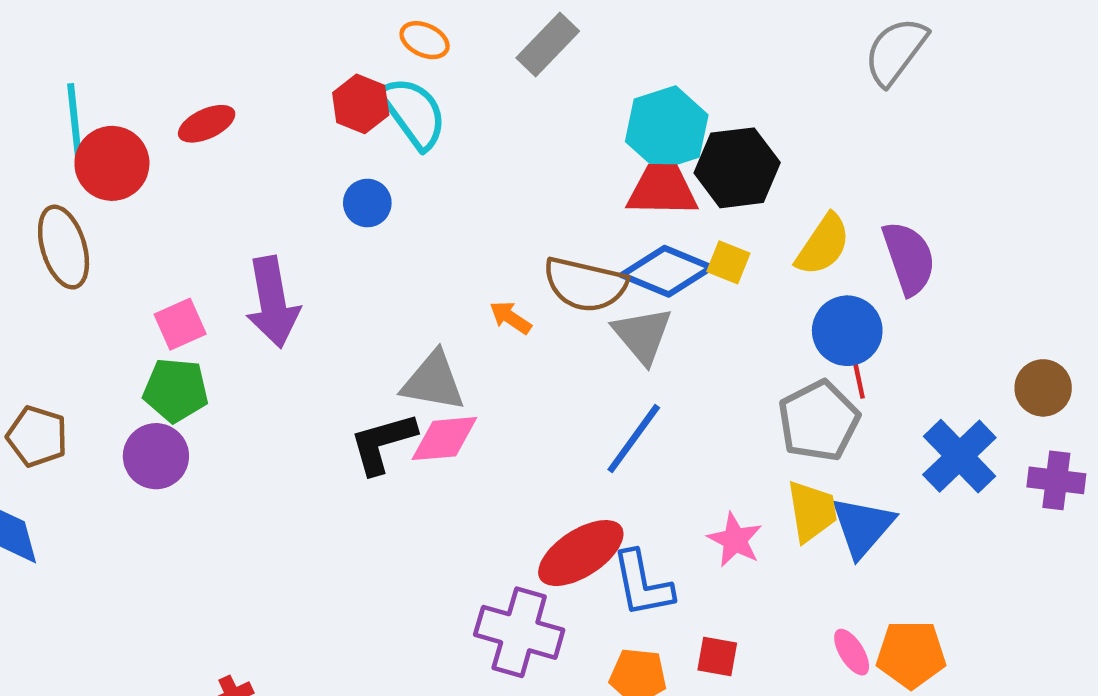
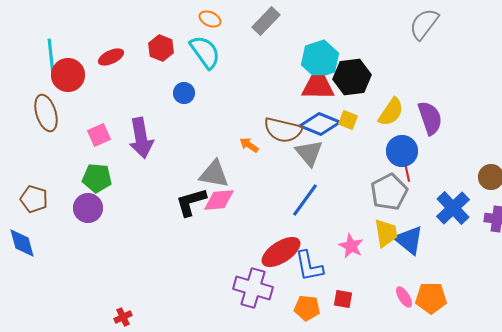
red hexagon: (361, 104) -> (161, 48), moved
pink square: (180, 324) -> (99, 135), moved
blue triangle: (863, 527) -> (409, 240), turned -32

